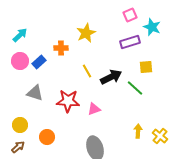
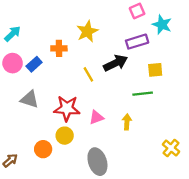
black arrow: (111, 77) -> (116, 63), moved
green line: (135, 88) -> (143, 94), turned -48
yellow circle: (20, 125) -> (65, 136), moved
yellow arrow: (138, 131) -> (127, 122), moved

